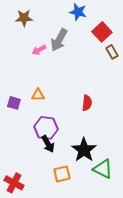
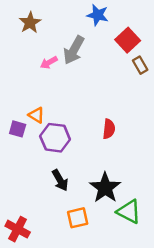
brown star: (24, 18) -> (30, 23), turned -30
orange triangle: (38, 95) -> (36, 115), moved, turned 32
purple hexagon: (46, 128) -> (55, 138), moved

